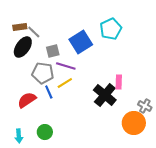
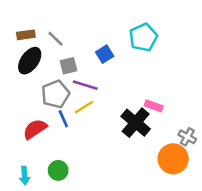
gray line: (34, 32) -> (56, 39), moved
blue square: (81, 42) -> (105, 54), size x0.6
gray pentagon: (43, 73) -> (56, 94), turned -30
pink rectangle: (119, 82) -> (154, 106), turned -72

